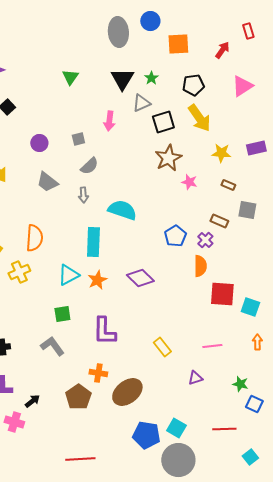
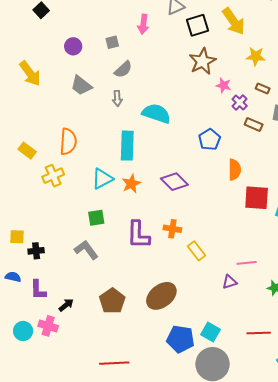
purple cross: (205, 240) -> (240, 102), moved
pink line: (212, 346) -> (247, 263), moved
orange cross: (98, 373) -> (172, 229), moved

